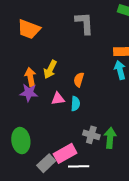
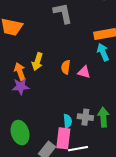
pink triangle: (58, 99) -> (84, 72), moved, turned 32
cyan semicircle: (75, 104) -> (68, 121), moved
pink rectangle: (65, 153) -> (63, 138), turned -45

